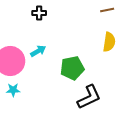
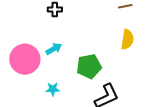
cyan star: (13, 90) -> (53, 89), moved

